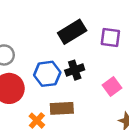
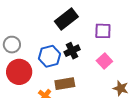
purple square: (110, 37) -> (103, 31), moved

